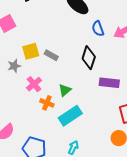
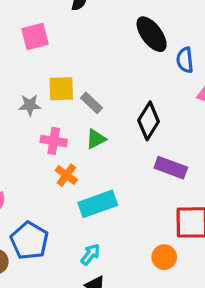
blue semicircle: (98, 29) -> (185, 60), moved
pink cross: (34, 84) -> (54, 141), turned 35
green triangle: (65, 90) -> (96, 139), moved

